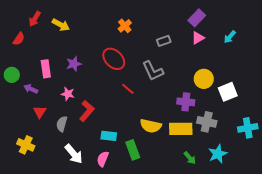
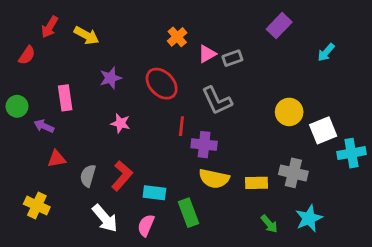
pink triangle: (198, 38) -> (207, 54), moved
purple star: (74, 64) -> (111, 78), moved
red line: (128, 89) -> (181, 126), turned 56
pink star: (68, 94) -> (120, 123), moved
purple cross: (186, 102) -> (204, 145), moved
red L-shape: (87, 111) -> (122, 176), moved
red triangle: (40, 112) -> (57, 159), turned 48
cyan cross: (248, 128) -> (351, 153), moved
yellow rectangle: (181, 129) -> (257, 183), size x0.7

